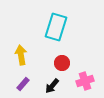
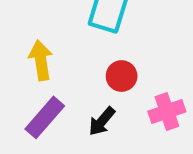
purple rectangle: (23, 84) -> (45, 117), size x1.5

